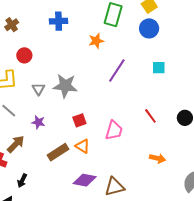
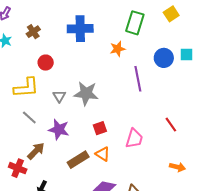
blue cross: (59, 21) -> (80, 29), size x1.4
blue circle: (149, 28) -> (164, 58), moved
cyan square: (159, 68) -> (187, 54), moved
purple line: (117, 71) -> (138, 79), turned -45
purple star: (38, 122) -> (59, 129), size x1.5

